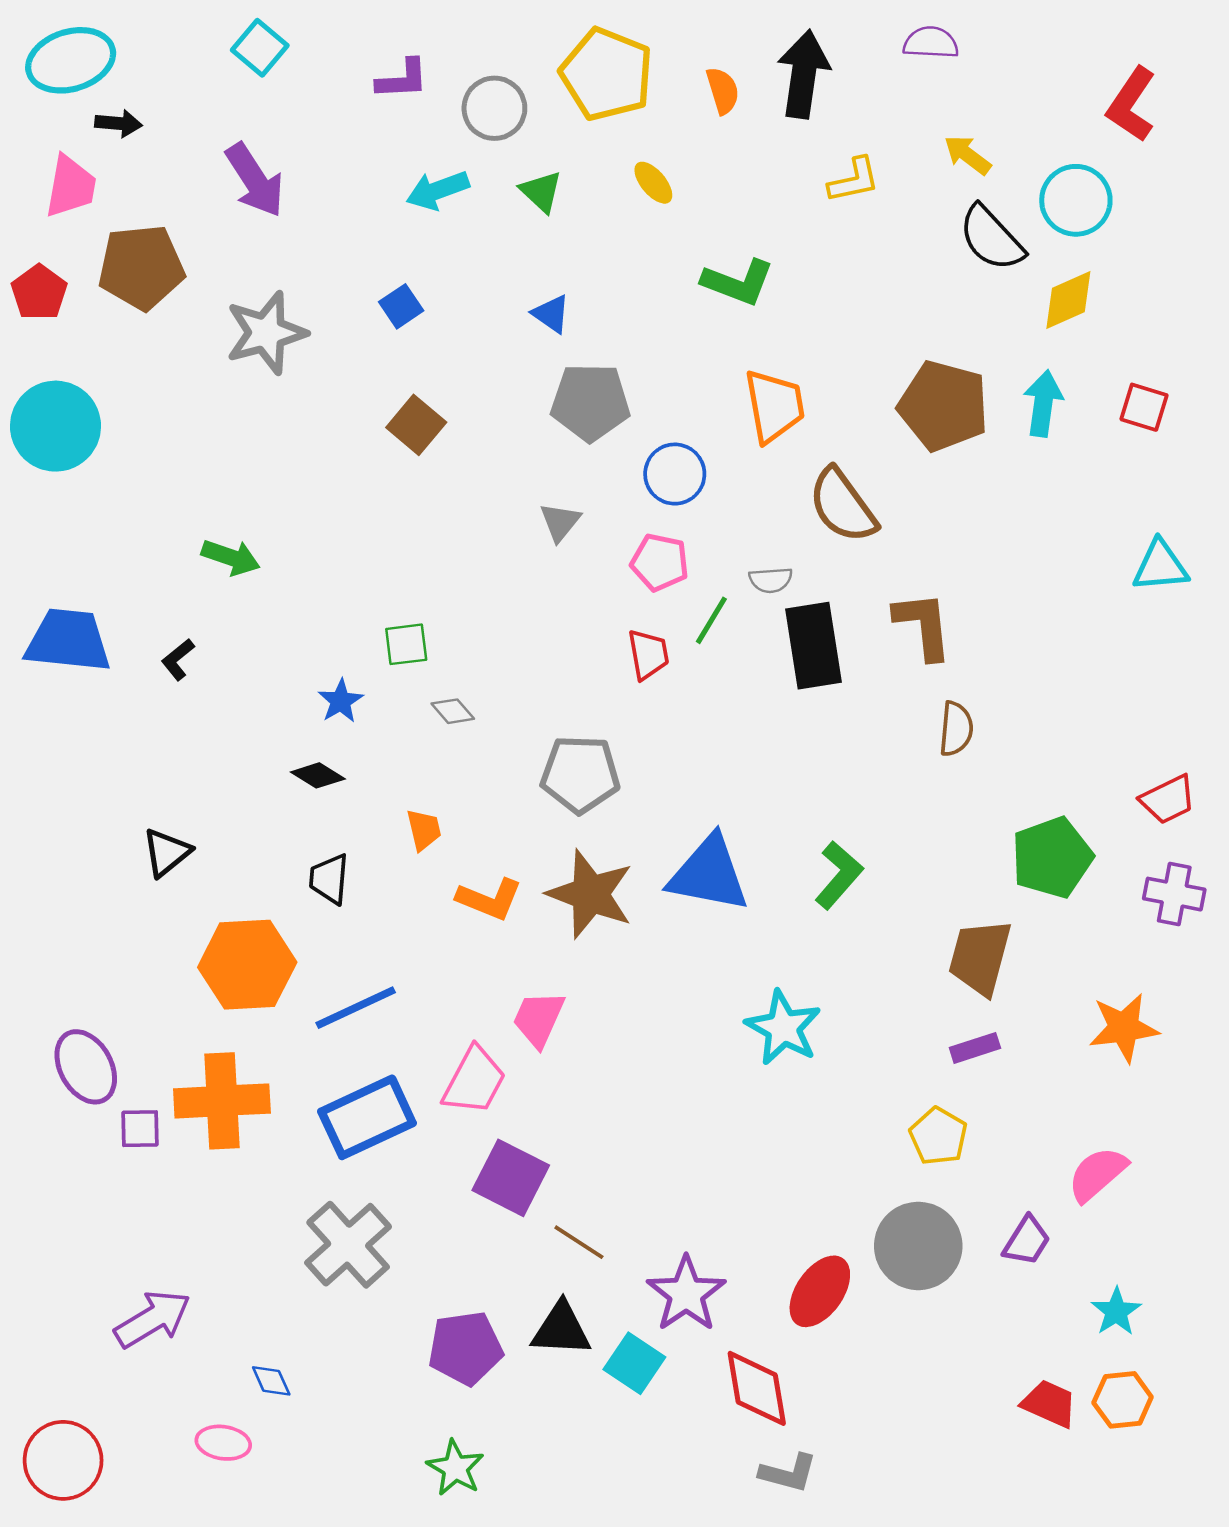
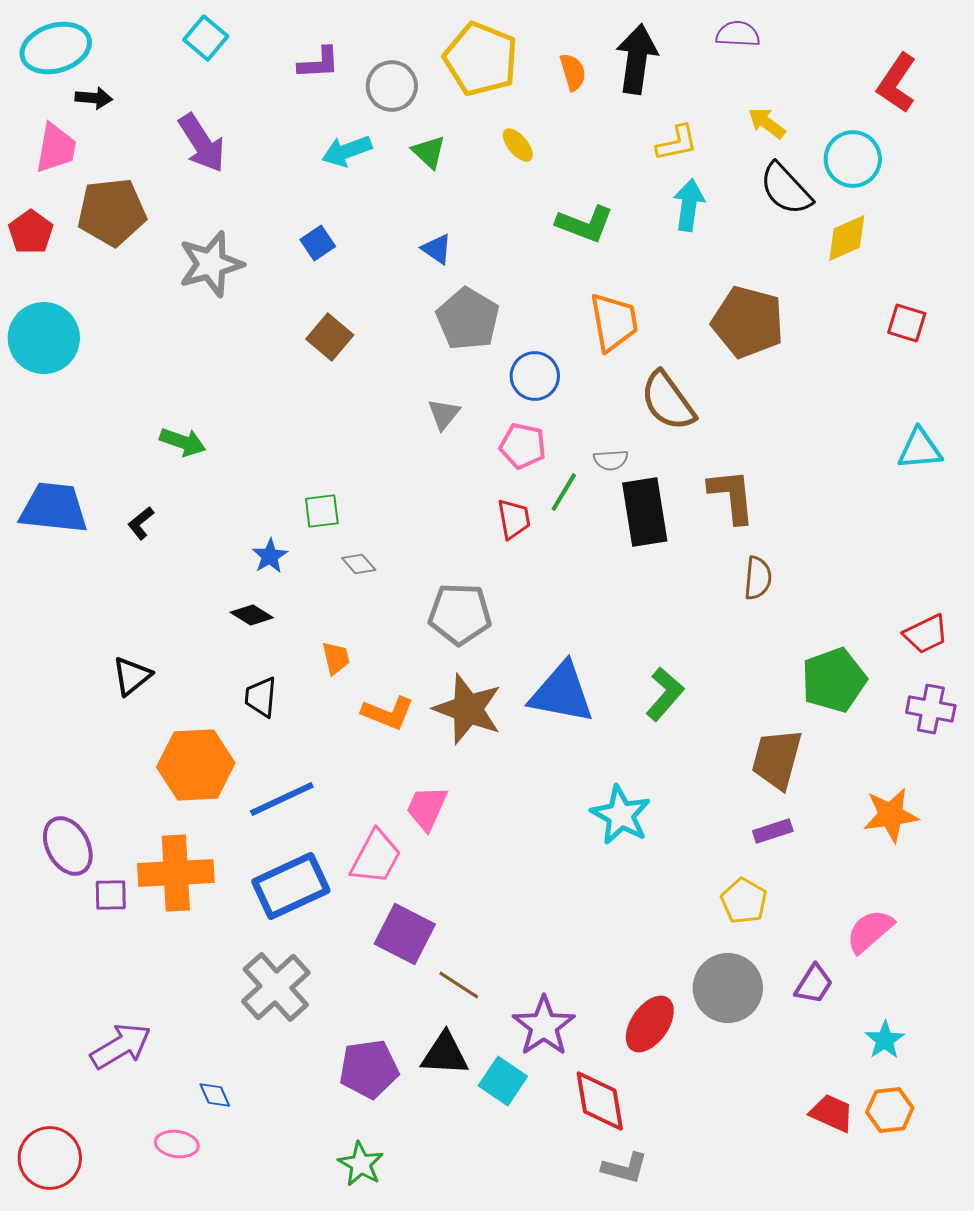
gray pentagon: (590, 402) -> (468, 319), turned 30
cyan arrow: (1043, 403) -> (689, 205), moved

